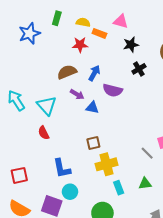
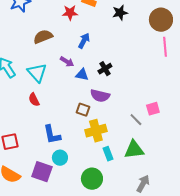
black cross: (139, 69) -> (105, 69), moved
brown semicircle: (67, 72) -> (43, 37), moved
purple semicircle: (113, 90) -> (100, 96), moved
brown square: (93, 143) -> (83, 110), turned 32
green triangle: (145, 184) -> (134, 150), size x1.5

